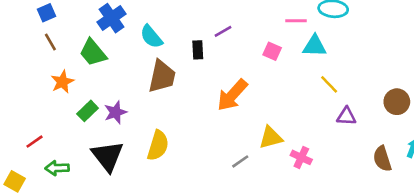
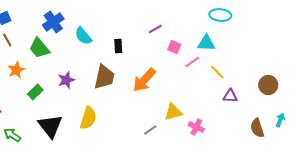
pink line: (296, 21) -> (192, 62), moved, turned -35
purple line: (223, 31) -> (155, 29), moved
brown trapezoid: (162, 76) -> (104, 77), moved
purple star: (115, 112) -> (66, 80), moved
green arrow: (57, 168) -> (12, 135), turned 36

